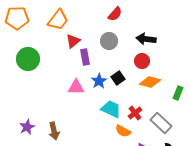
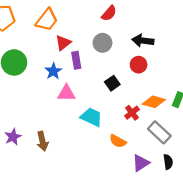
blue star: (99, 81) -> (53, 71), moved
orange diamond: (150, 82) -> (154, 102), moved
cyan trapezoid: (111, 109) -> (92, 117), moved
red cross: (135, 113) -> (132, 113), moved

